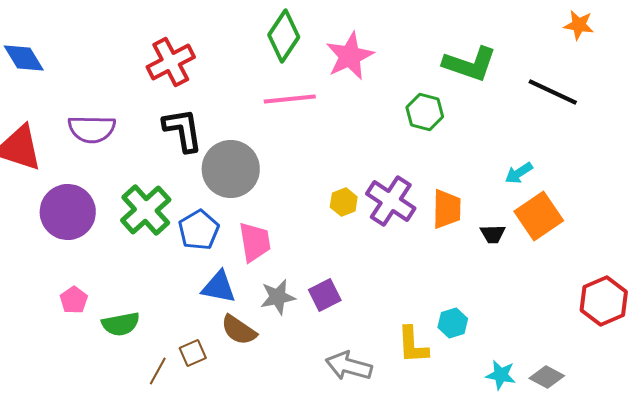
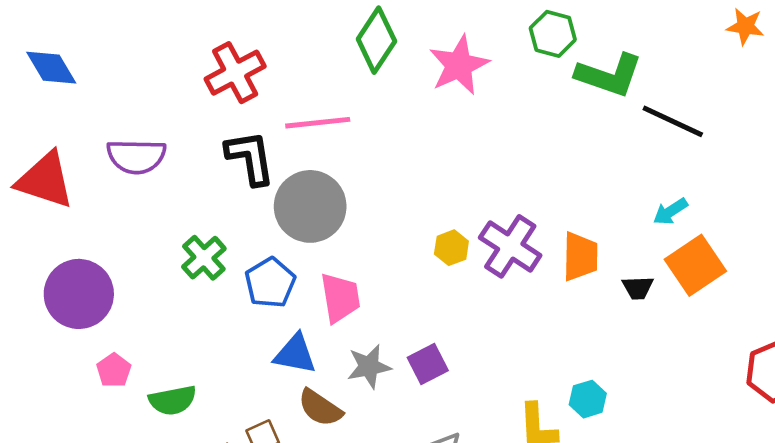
black line: (553, 92) -> (673, 121), moved
pink line: (290, 99) -> (318, 123), moved
green hexagon: (425, 112) -> (553, 34), moved
green cross: (146, 210) -> (204, 258), size x0.7
purple circle: (68, 212) -> (79, 294), moved

